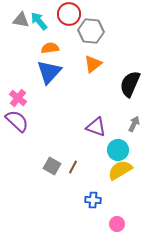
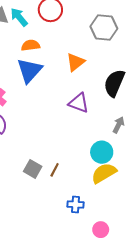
gray hexagon: (91, 31) -> (104, 28), moved
purple triangle: (96, 127) -> (79, 103), moved

